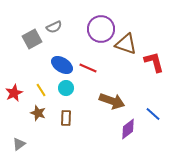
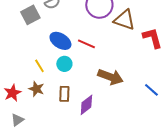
red star: (14, 93) -> (12, 93), moved
purple diamond: (128, 129) -> (86, 105), moved

